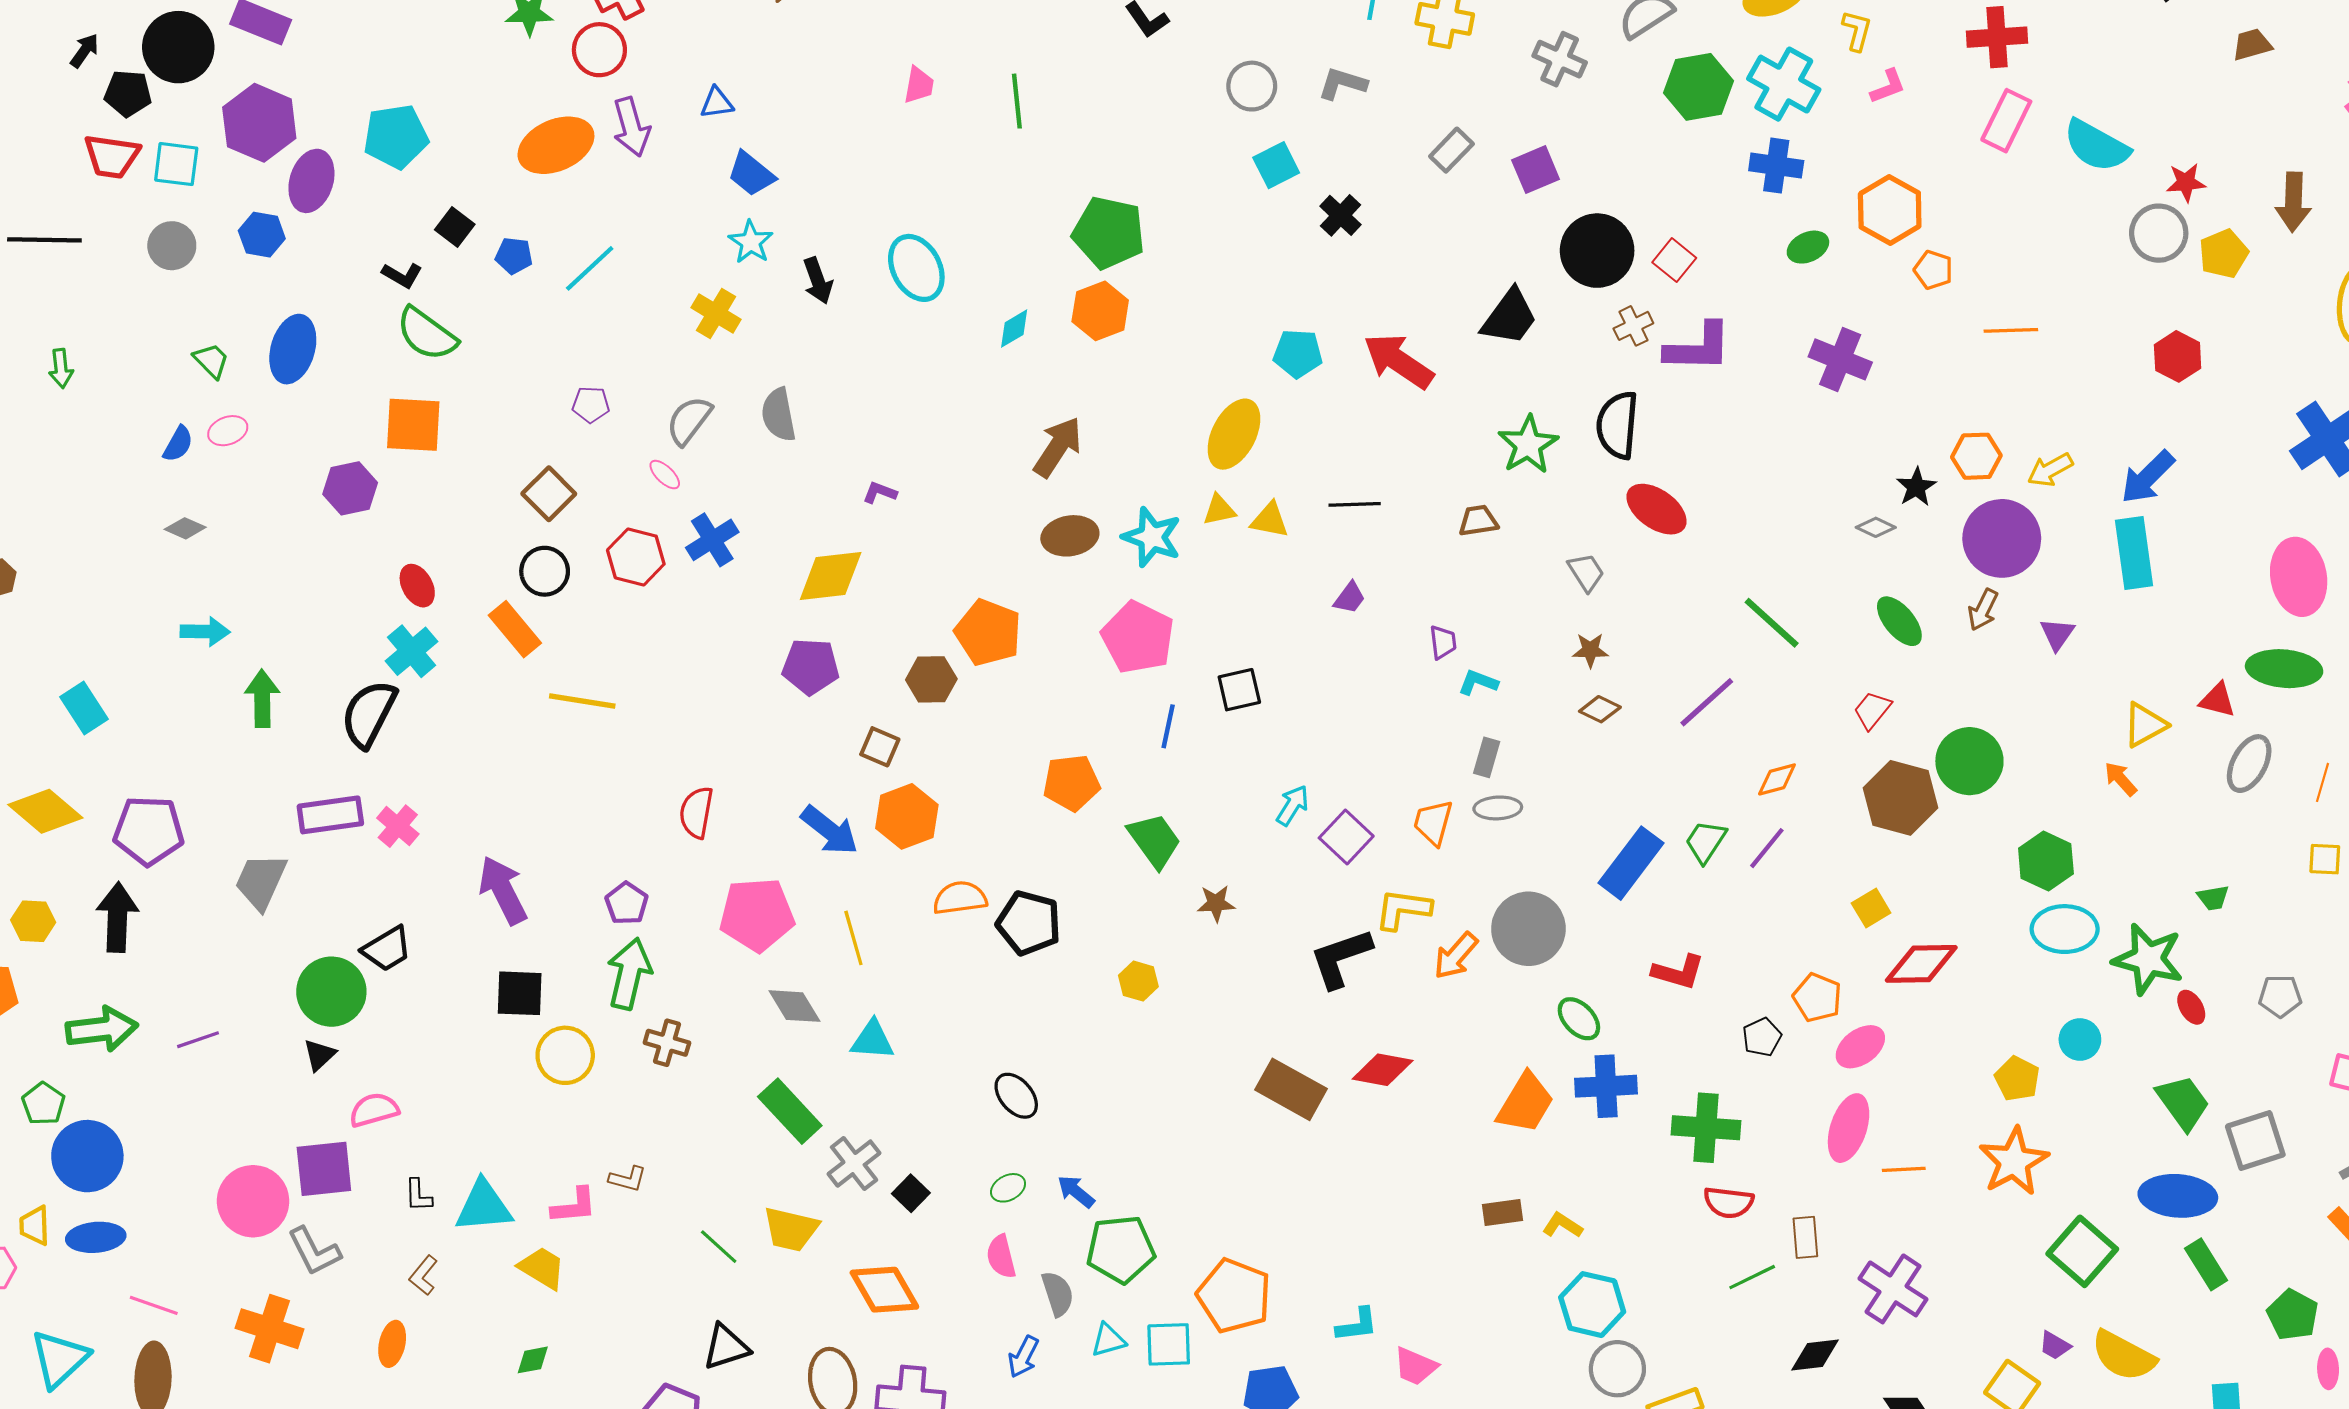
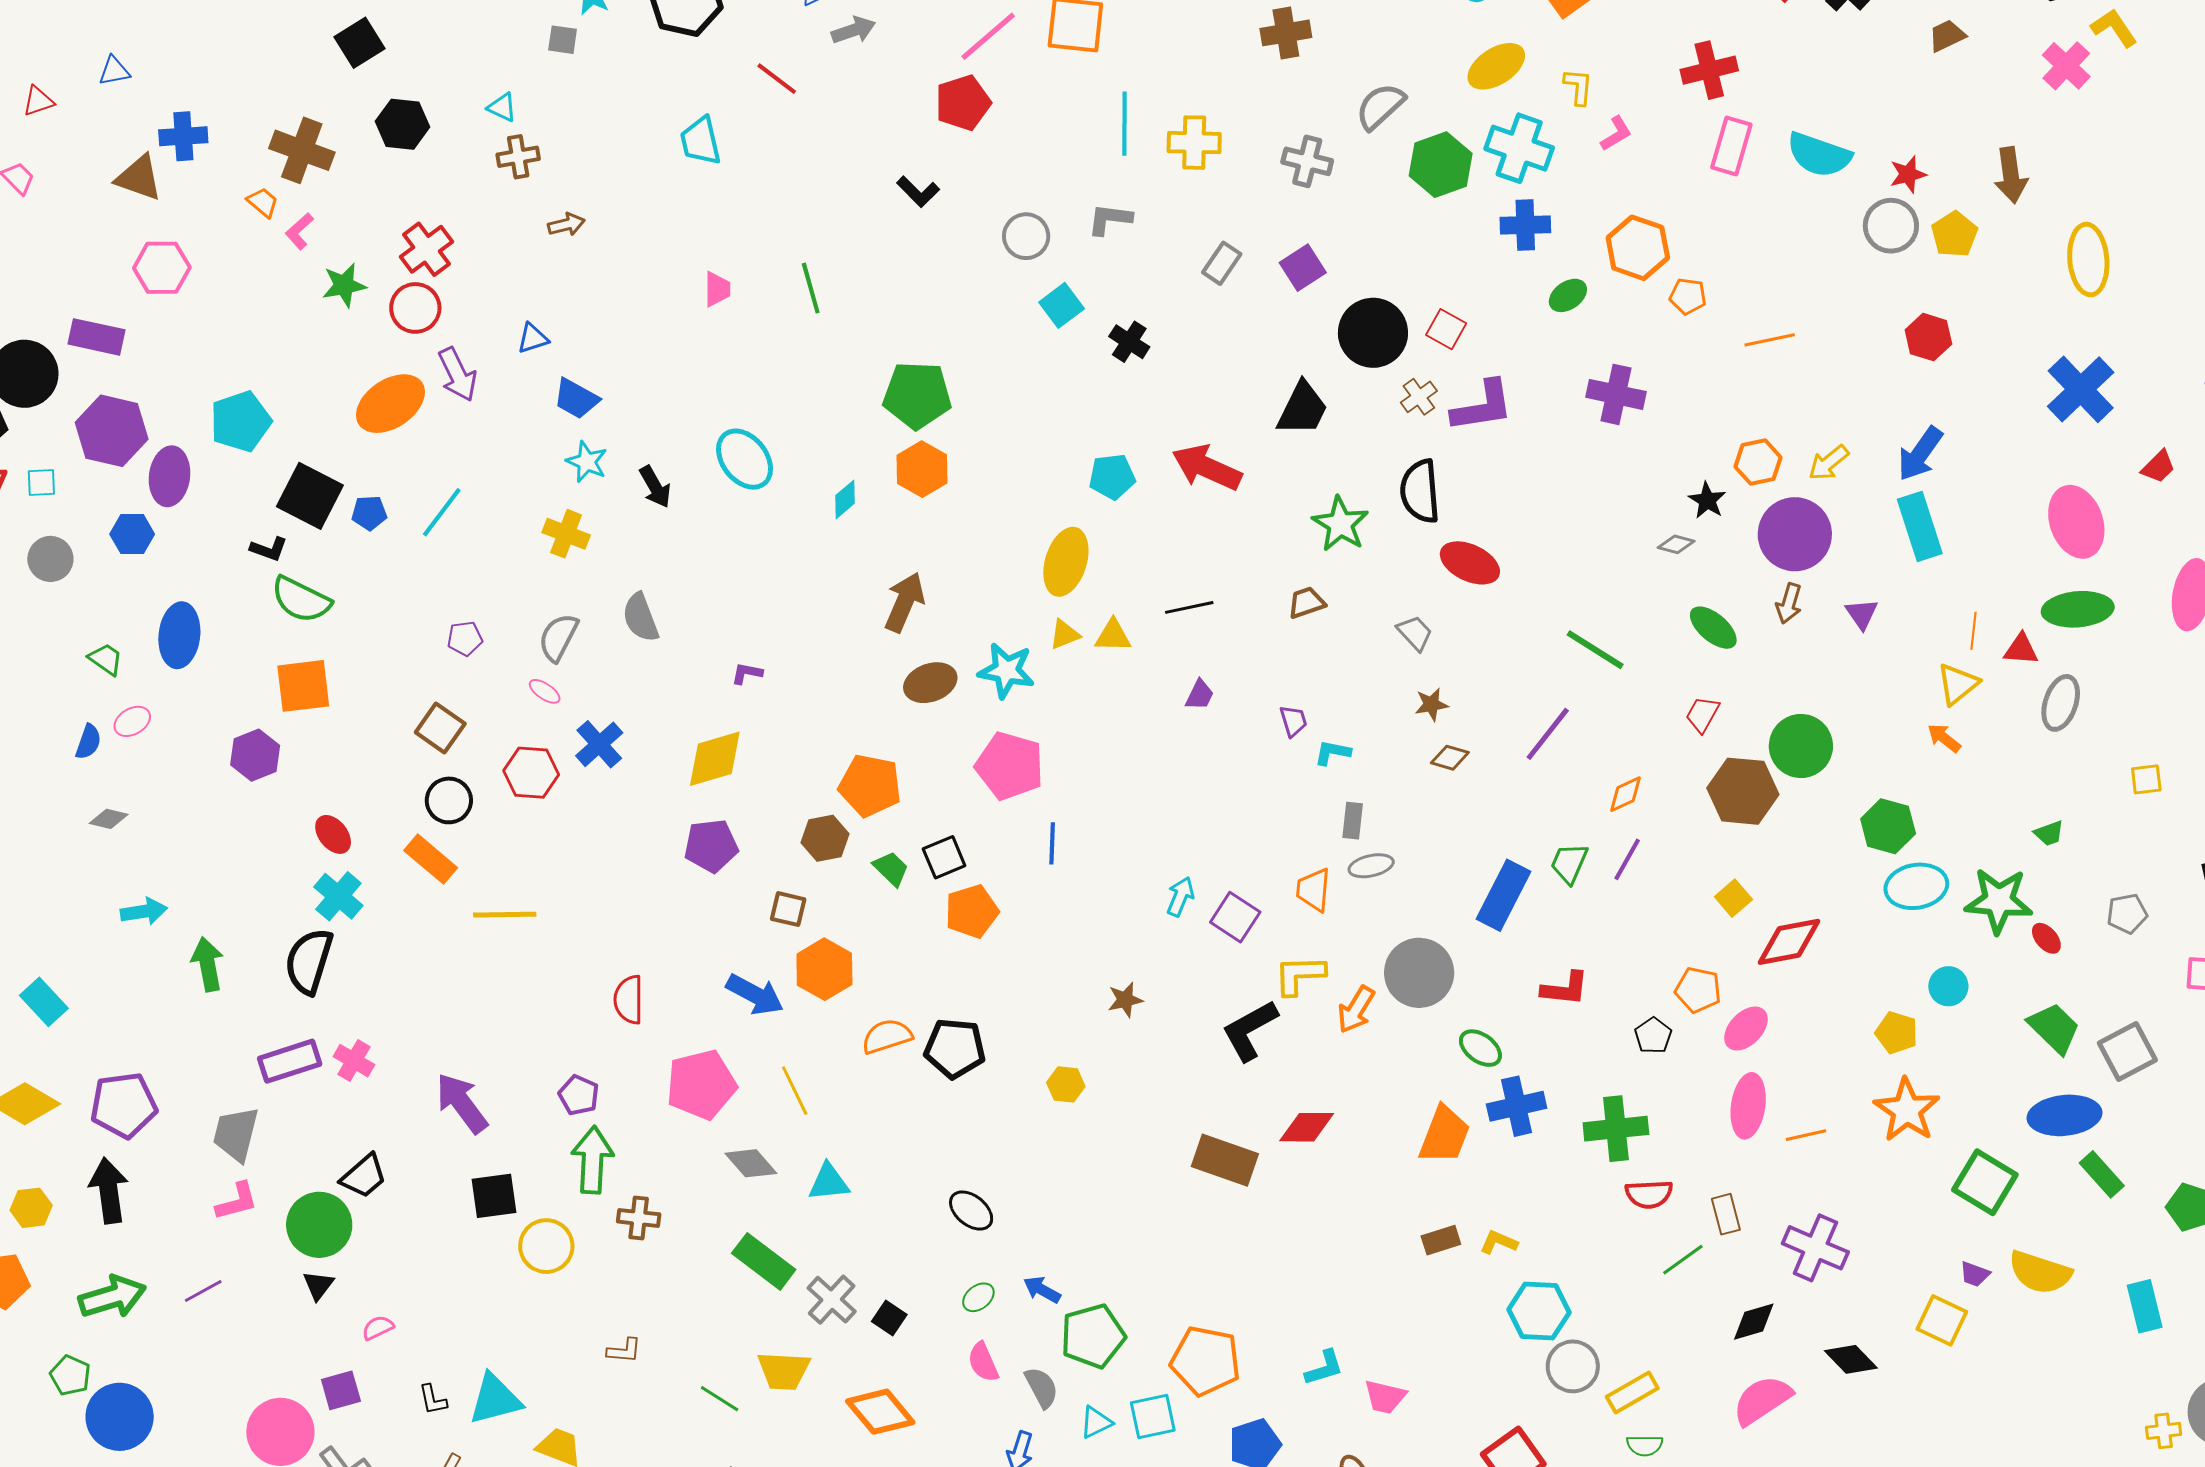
cyan square: (176, 164) -> (41, 482), size x0.7
black square: (455, 227) -> (310, 496), size x1.8
black square: (1239, 690) -> (944, 857), moved
orange line: (2323, 782) -> (1973, 631), moved
green trapezoid: (1155, 840) -> (891, 869), moved, size x0.7
pink semicircle: (374, 1110) -> (378, 1328), size x0.7
purple square: (324, 1169) -> (341, 1390), size x0.7
pink L-shape: (574, 1206) -> (237, 1201), moved

